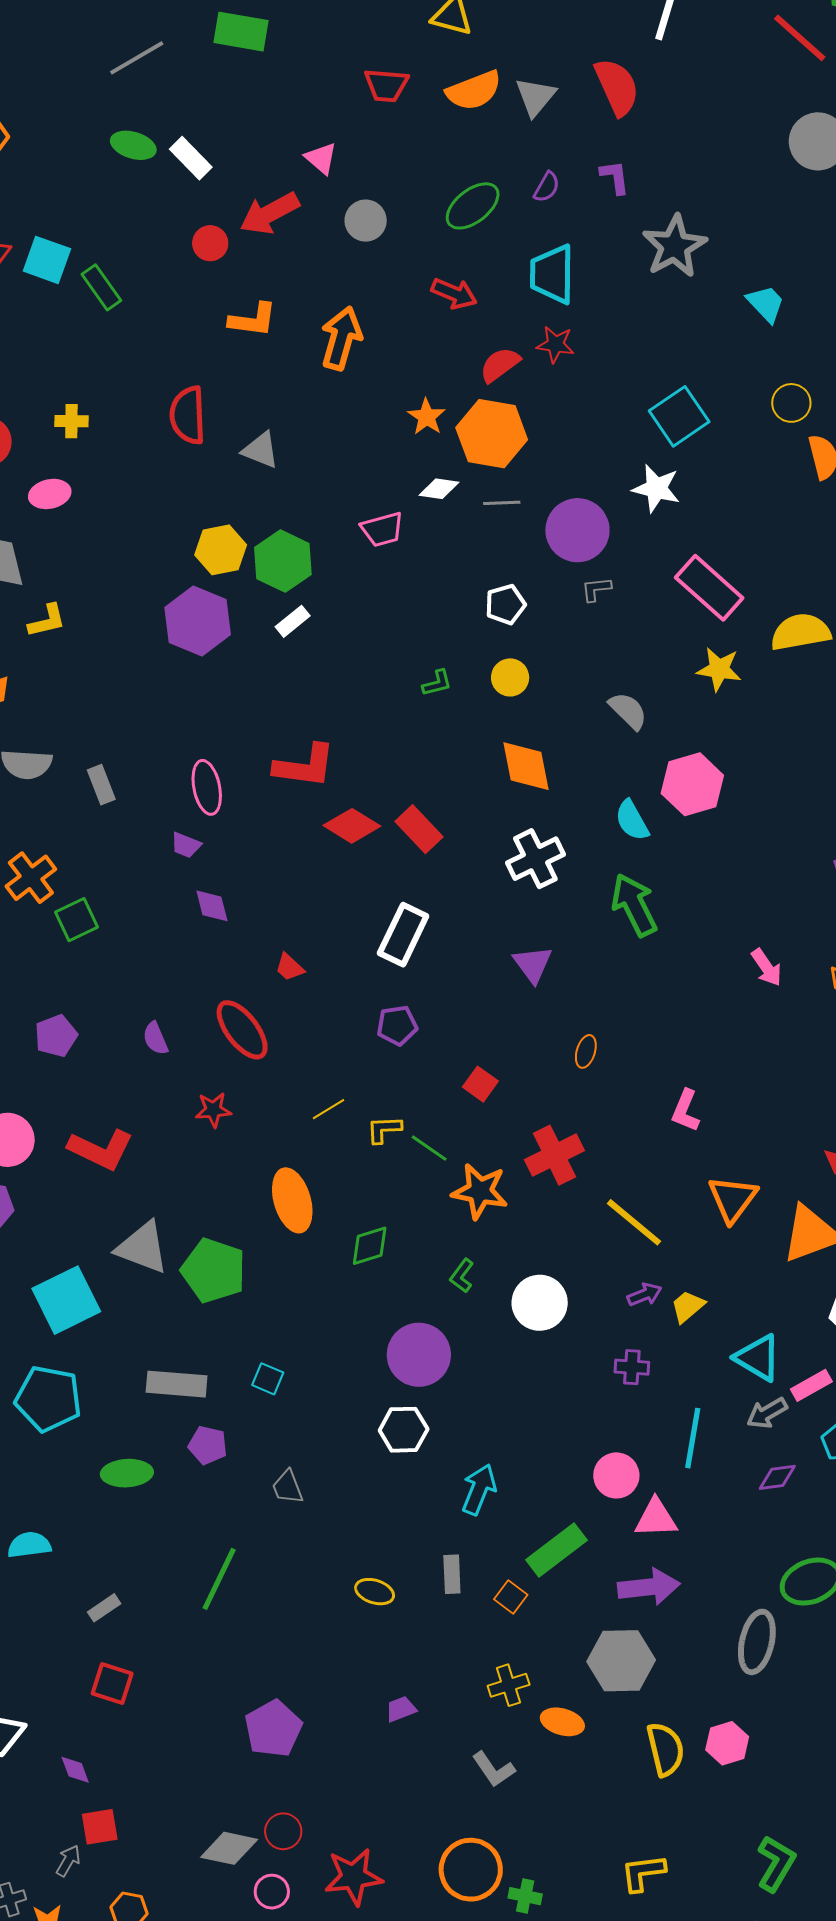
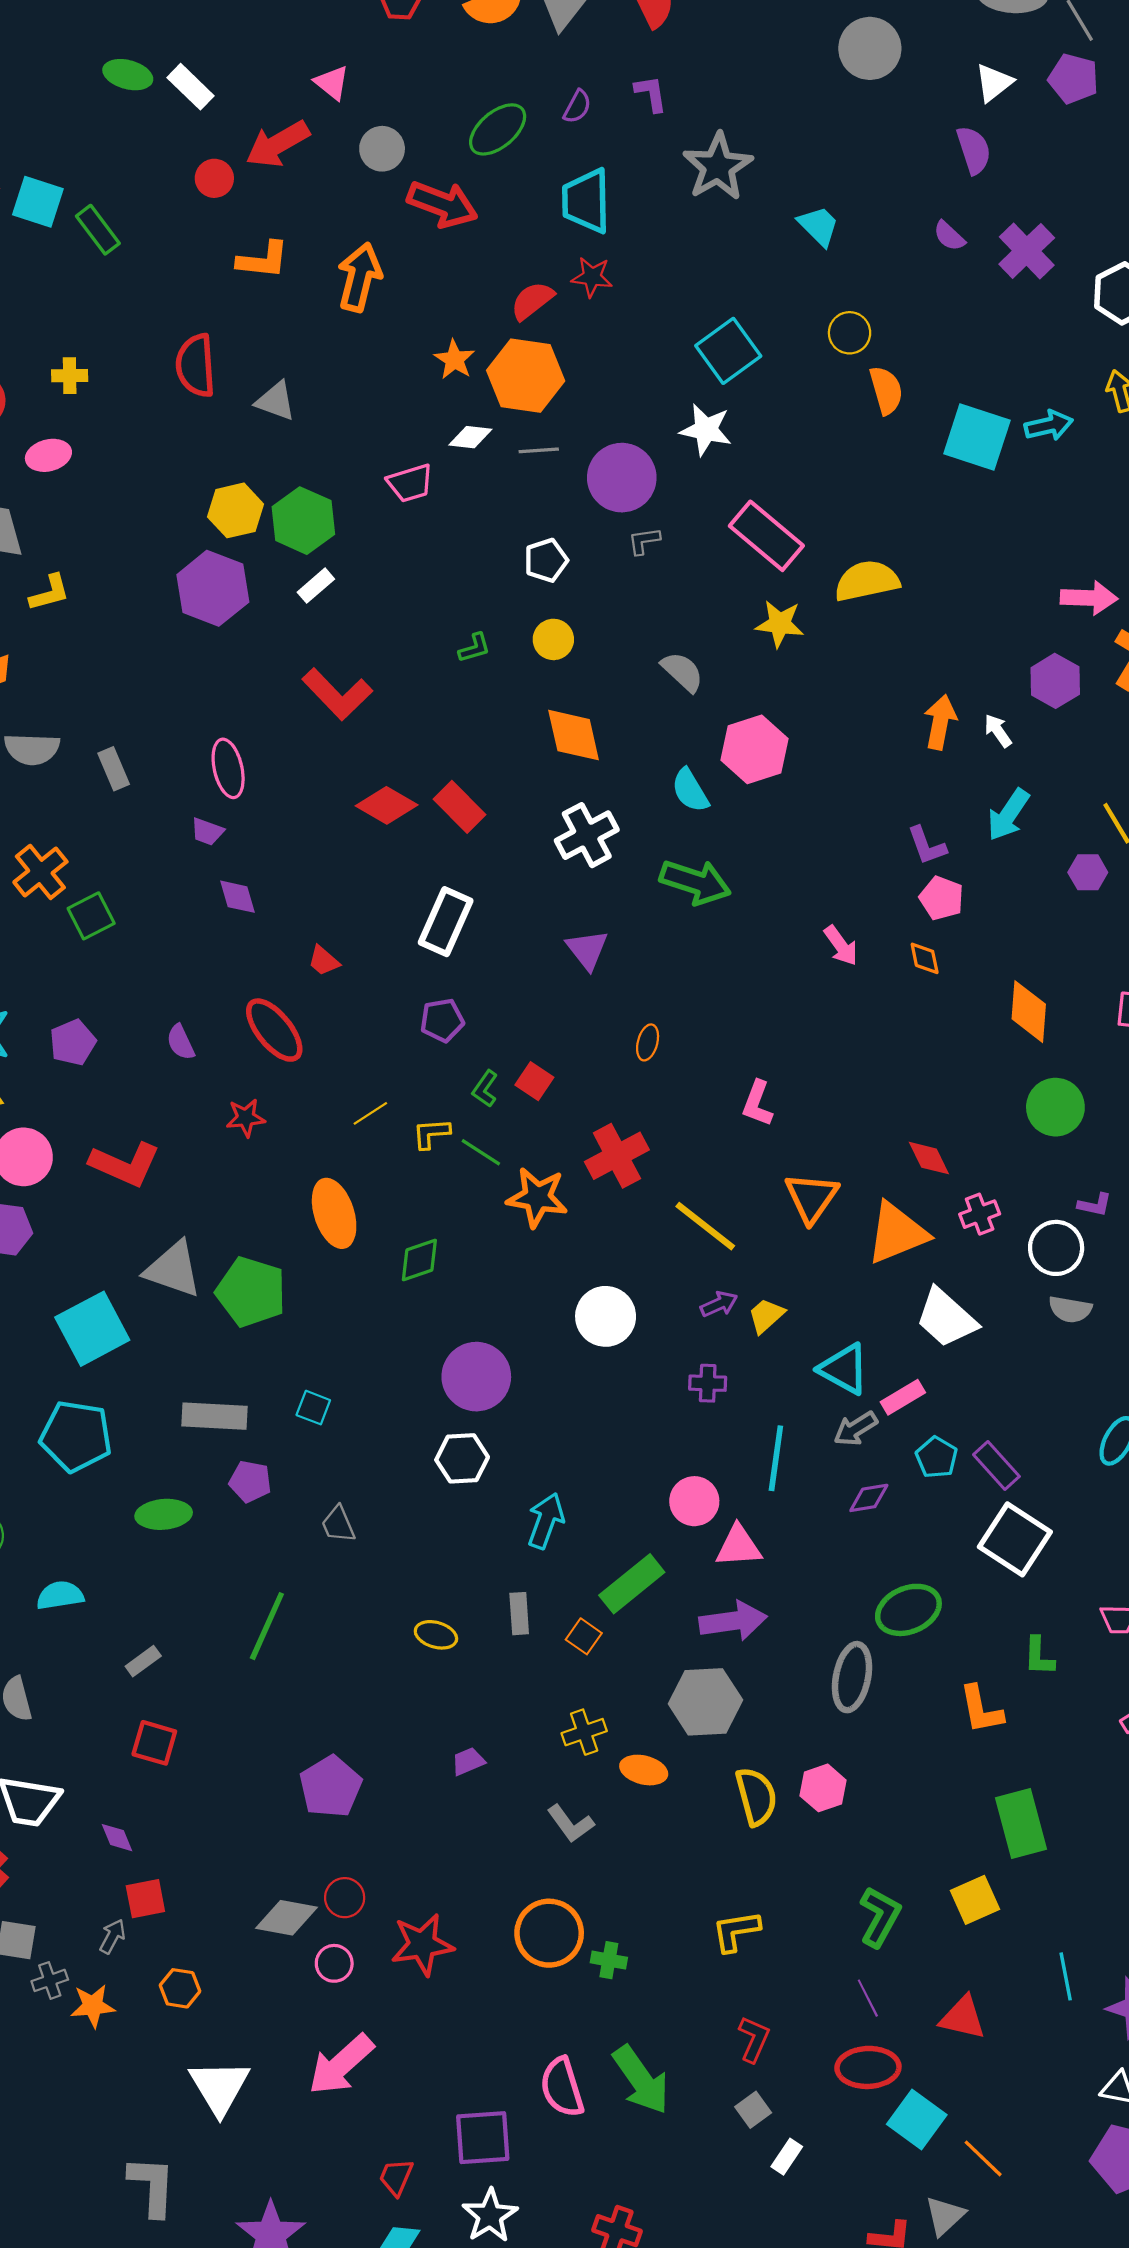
red arrow: (454, 294) -> (442, 204), moved, size x1.4
red L-shape: (305, 766) -> (337, 694), moved, turned 40
green arrow: (634, 905) -> (695, 882), turned 136
green L-shape: (462, 1276) -> (485, 1089), moved

